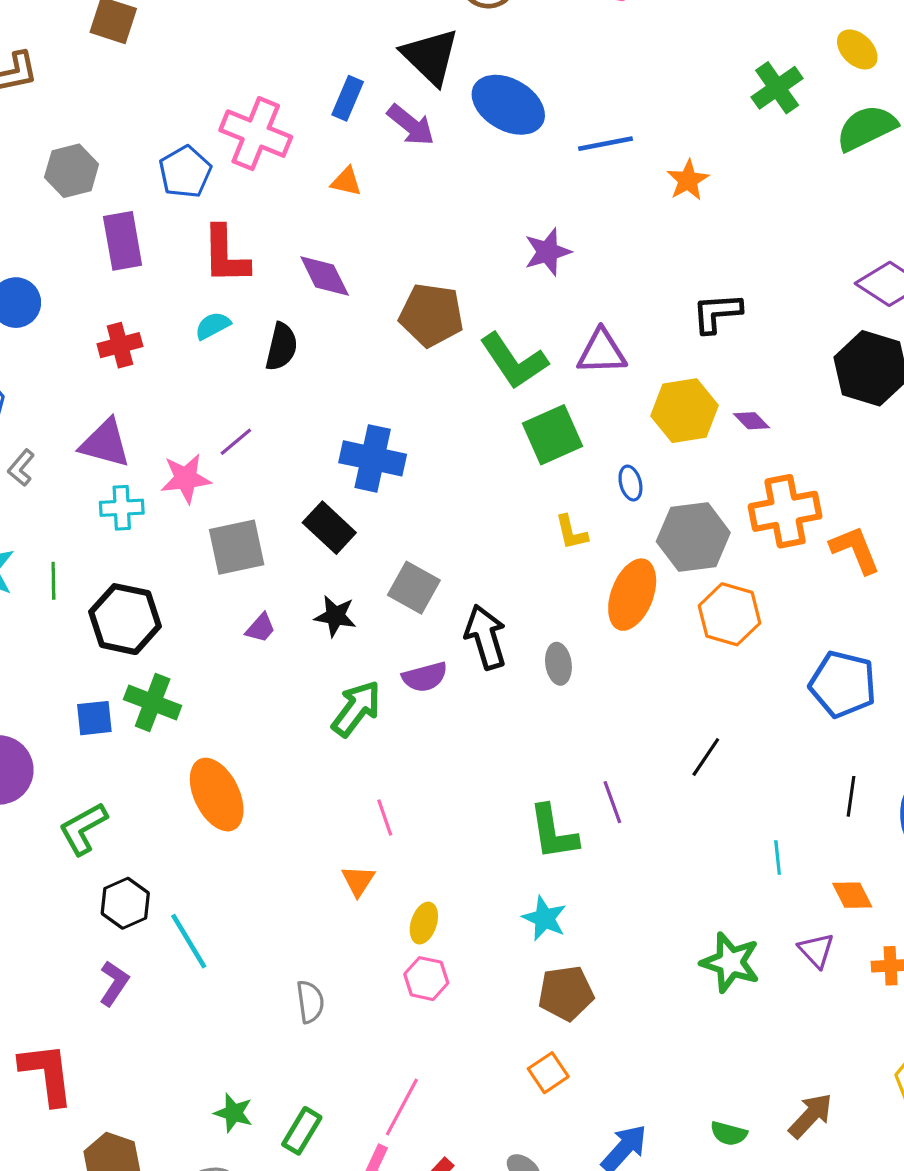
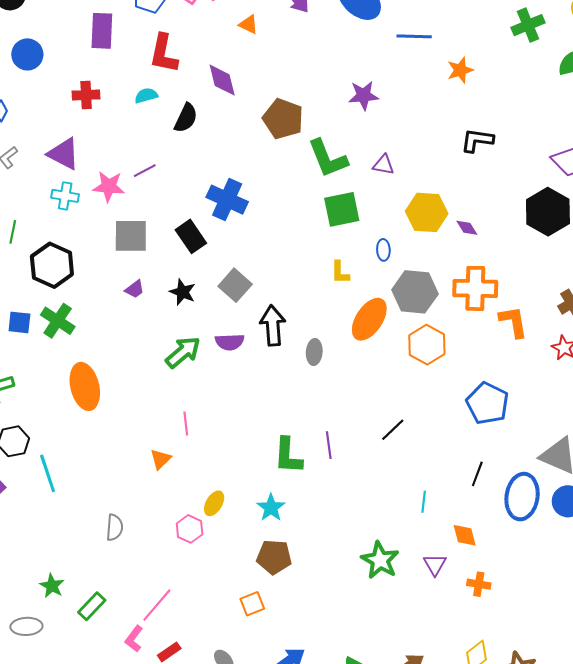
black L-shape: (717, 313) -> (477, 140), moved
purple triangle: (602, 352) -> (383, 165), size x0.7
yellow ellipse: (424, 923) -> (214, 503), moved

